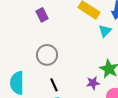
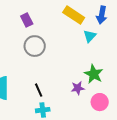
gray circle: (47, 55) -> (35, 46), moved

